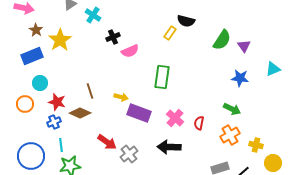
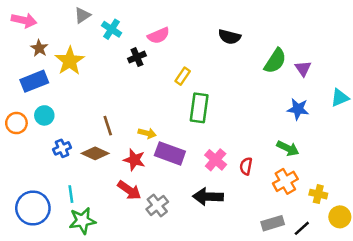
yellow rectangle: (170, 33) -> (183, 76), moved
pink semicircle: (130, 51) -> (158, 36), moved
red star: (57, 102) -> (134, 160), moved
orange circle: (25, 104) -> (16, 123), moved
blue cross: (54, 122) -> (62, 148), moved

